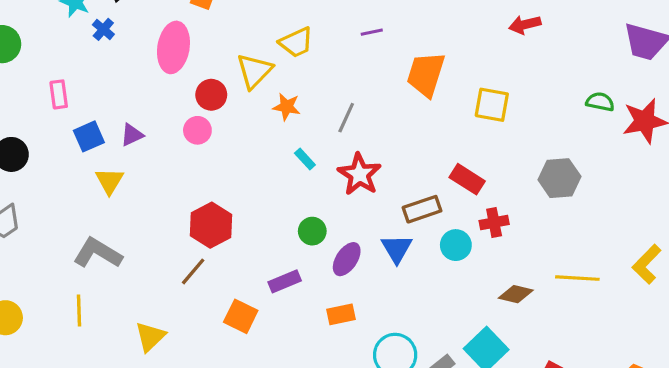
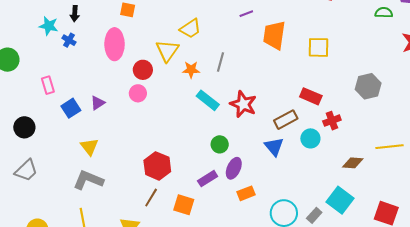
purple line: (372, 32) -> (246, 14), moved
green semicircle: (600, 102) -> (384, 13), moved
gray line: (346, 118) -> (220, 62), moved
cyan rectangle: (305, 159) -> (208, 100), size x1.6
yellow triangle: (109, 181) -> (89, 147), moved
red hexagon: (211, 225) -> (157, 166), moved
purple ellipse: (347, 259) -> (234, 168), moved
brown line: (193, 271) -> (151, 198), moved

